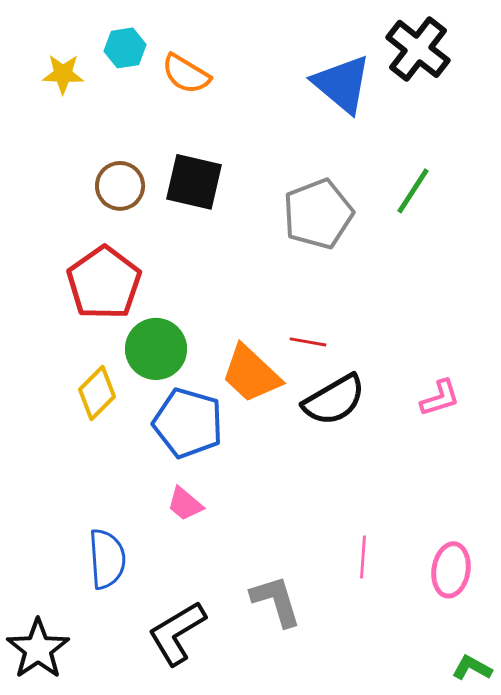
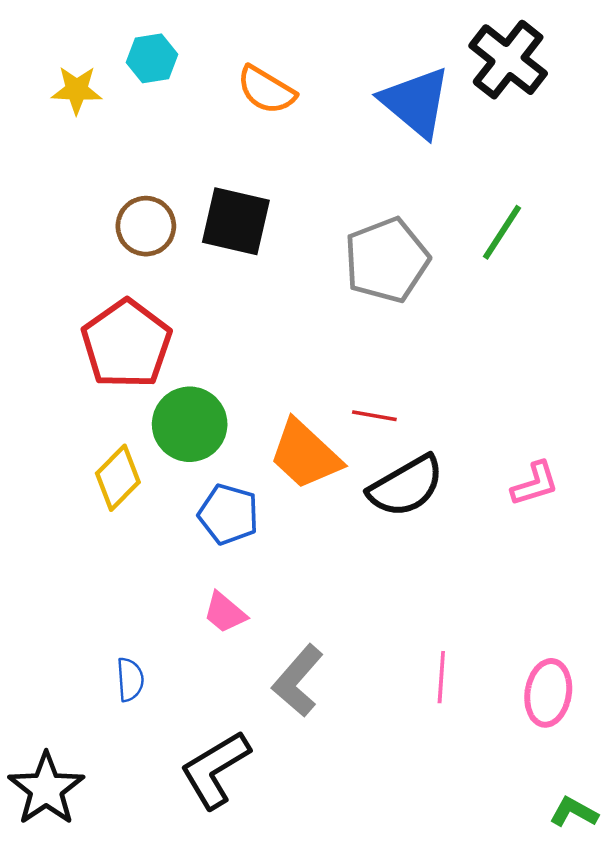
orange semicircle: (186, 74) -> (266, 90), moved
blue pentagon: (188, 423) -> (229, 514), size x0.7
blue semicircle: (107, 559) -> (130, 680), size x0.6
gray L-shape: (276, 601) -> (298, 681), moved, turned -122

